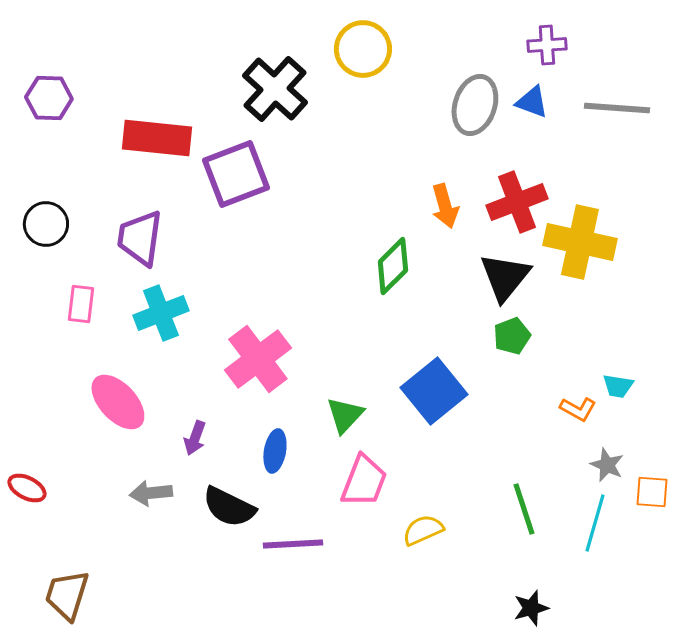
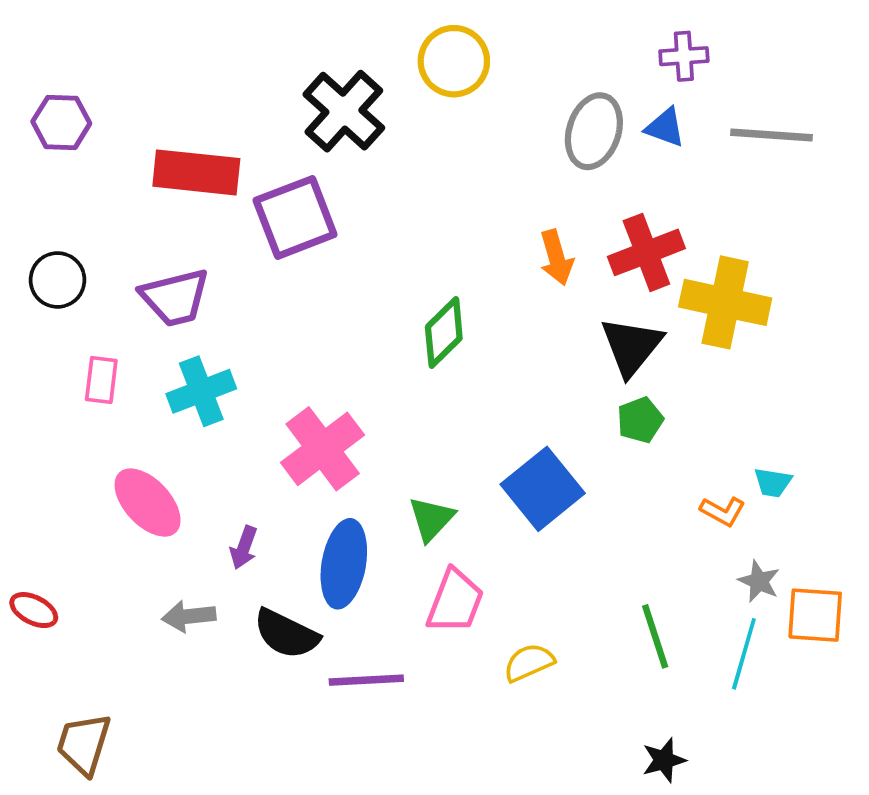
purple trapezoid: (140, 238) -> (175, 297), turned -112
green diamond: (393, 266) -> (444, 332), moved
blue ellipse: (275, 451) -> (344, 564), size x1.6
orange square: (652, 492) -> (815, 615), size x1.4

